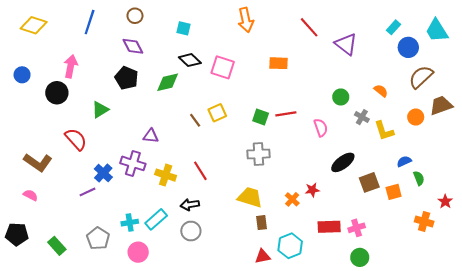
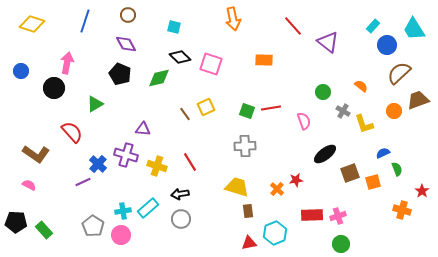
green rectangle: (57, 246) -> (44, 230), moved
pink circle: (138, 252) -> (121, 235), moved

